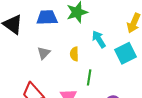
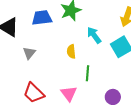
gray triangle: (44, 53) -> (29, 53), moved

